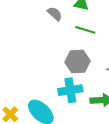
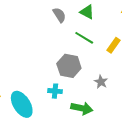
cyan cross: (70, 90) -> (55, 91), size x0.6

